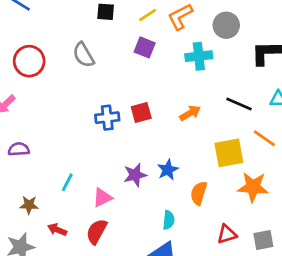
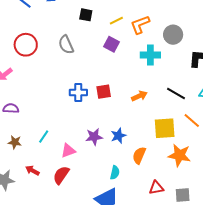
brown star: (29, 205) -> (15, 142), moved

